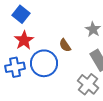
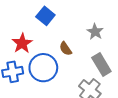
blue square: (21, 14) -> (45, 16), moved

